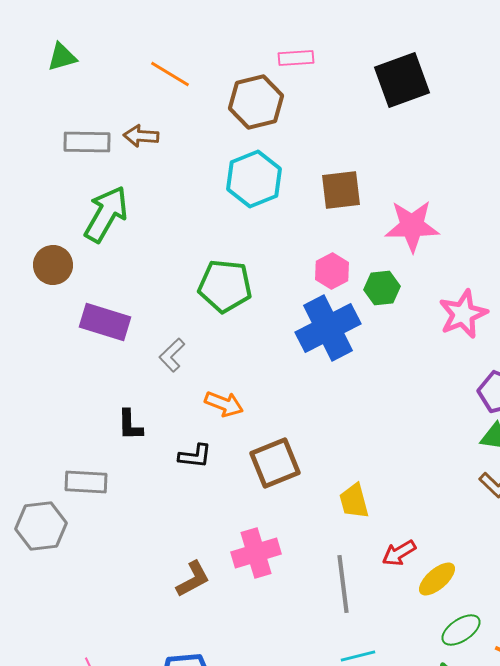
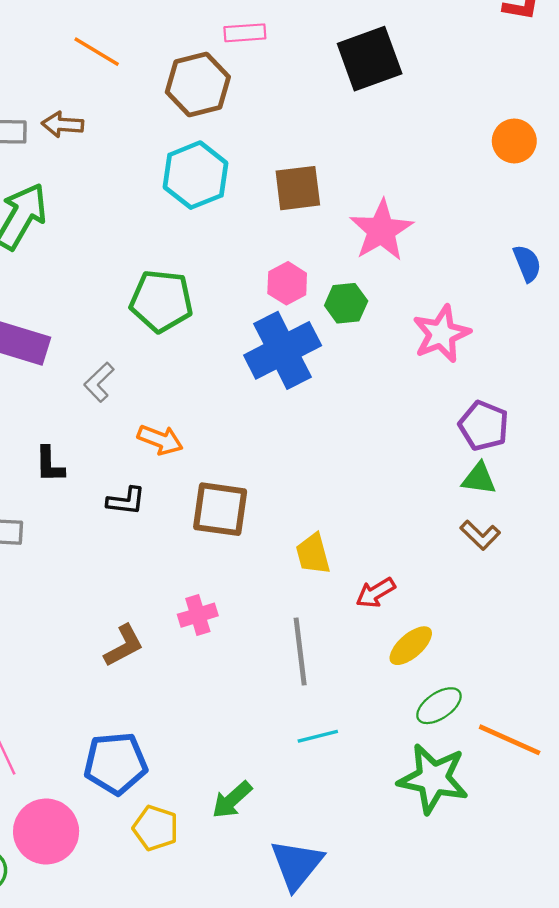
pink star: (412, 226) -> (381, 230), turned -30
brown square: (275, 463) -> (220, 509), turned 30
pink cross: (256, 553) -> (198, 615), size x0.7
red arrow: (399, 553) -> (375, 593), moved

